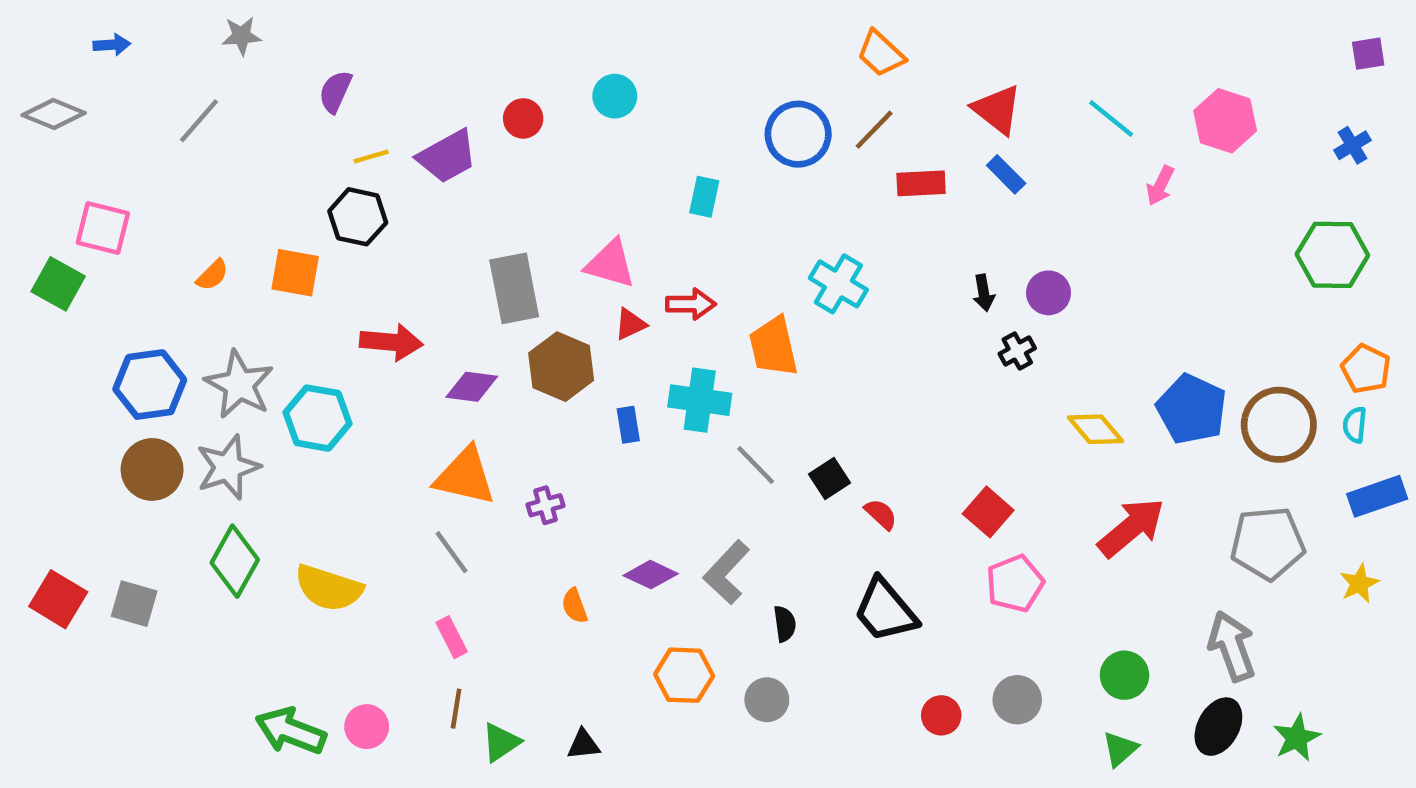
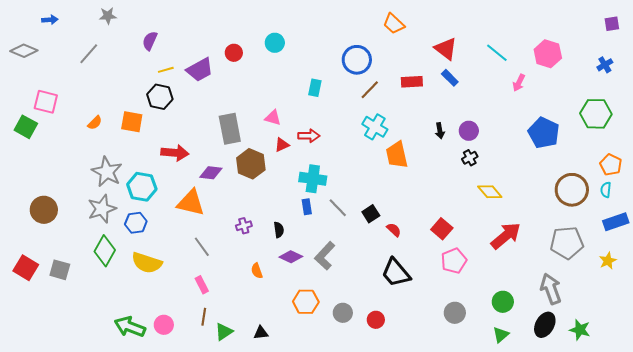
brown line: (874, 130) -> (370, 90), moved
pink triangle: (610, 264) -> (273, 118), size x0.7
orange trapezoid: (774, 347) -> (397, 155), moved
black cross: (1017, 351) -> (470, 158), moved
blue hexagon: (150, 385) -> (136, 223), moved, size x0.7
blue pentagon: (1192, 409) -> (544, 133), moved
blue rectangle: (628, 425) -> (307, 207), moved
brown circle: (152, 469) -> (44, 210), moved
orange triangle: (465, 476) -> (191, 203), moved
black semicircle: (785, 624) -> (279, 230), moved
red circle: (941, 715) -> (376, 320), moved
green star: (1297, 738) -> (580, 330), turned -30

